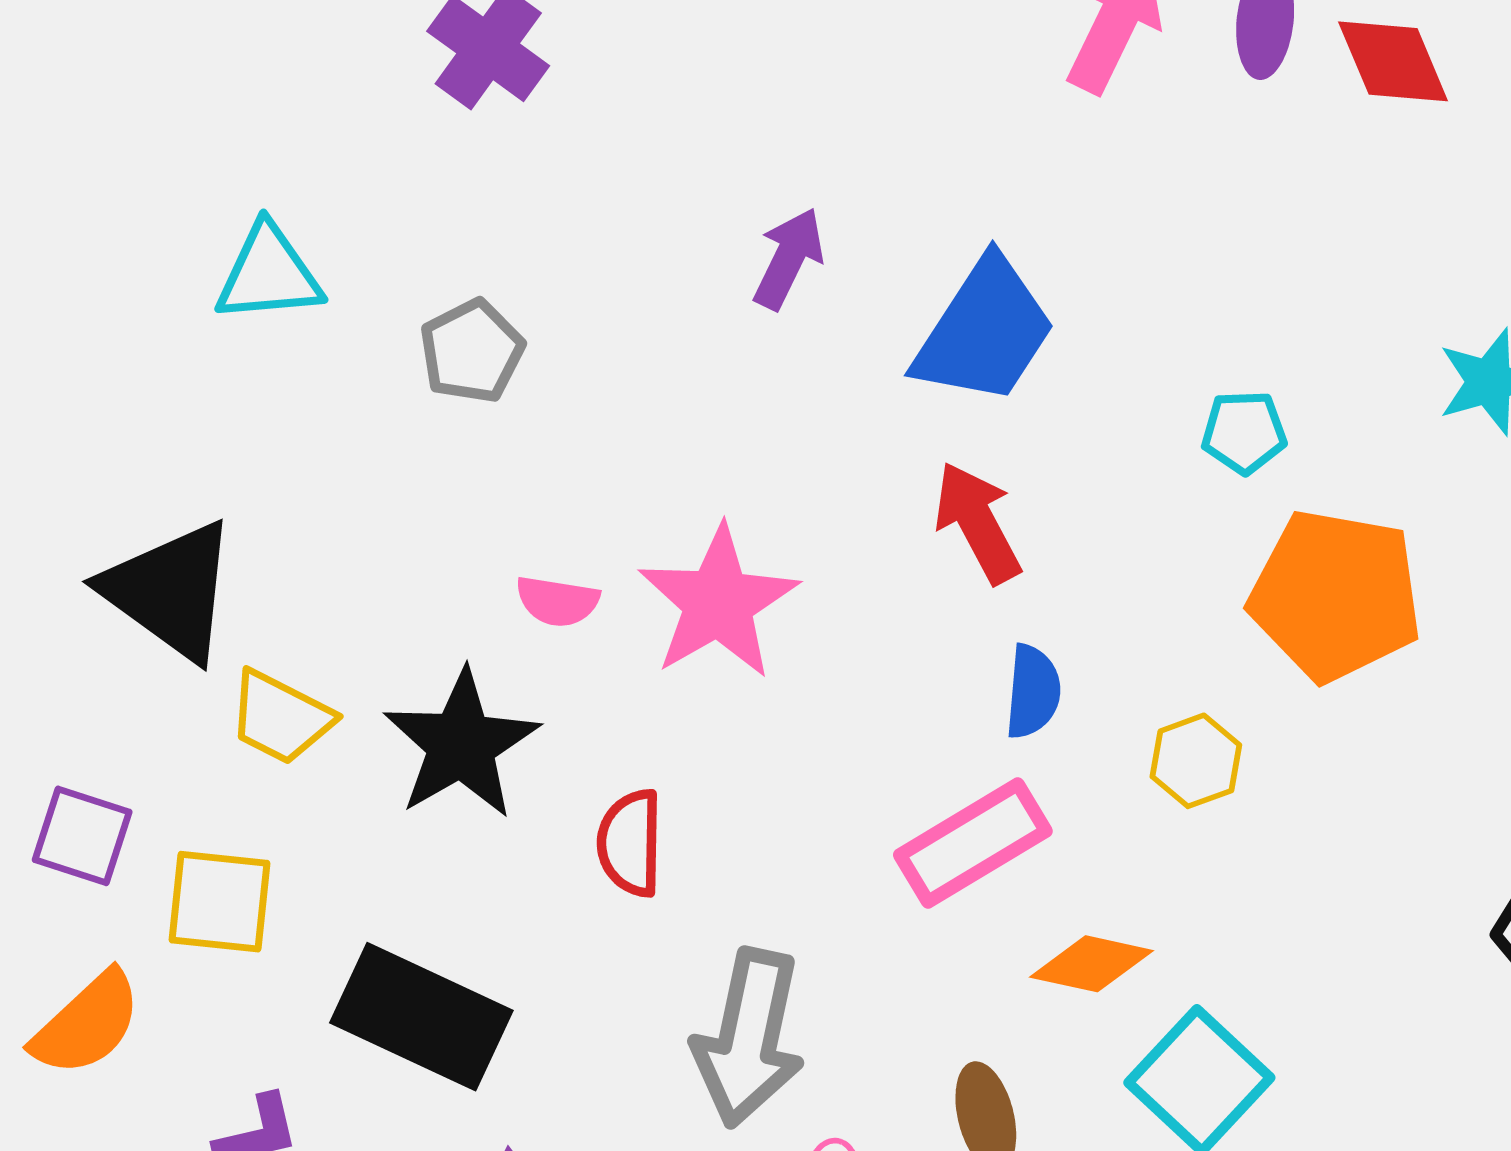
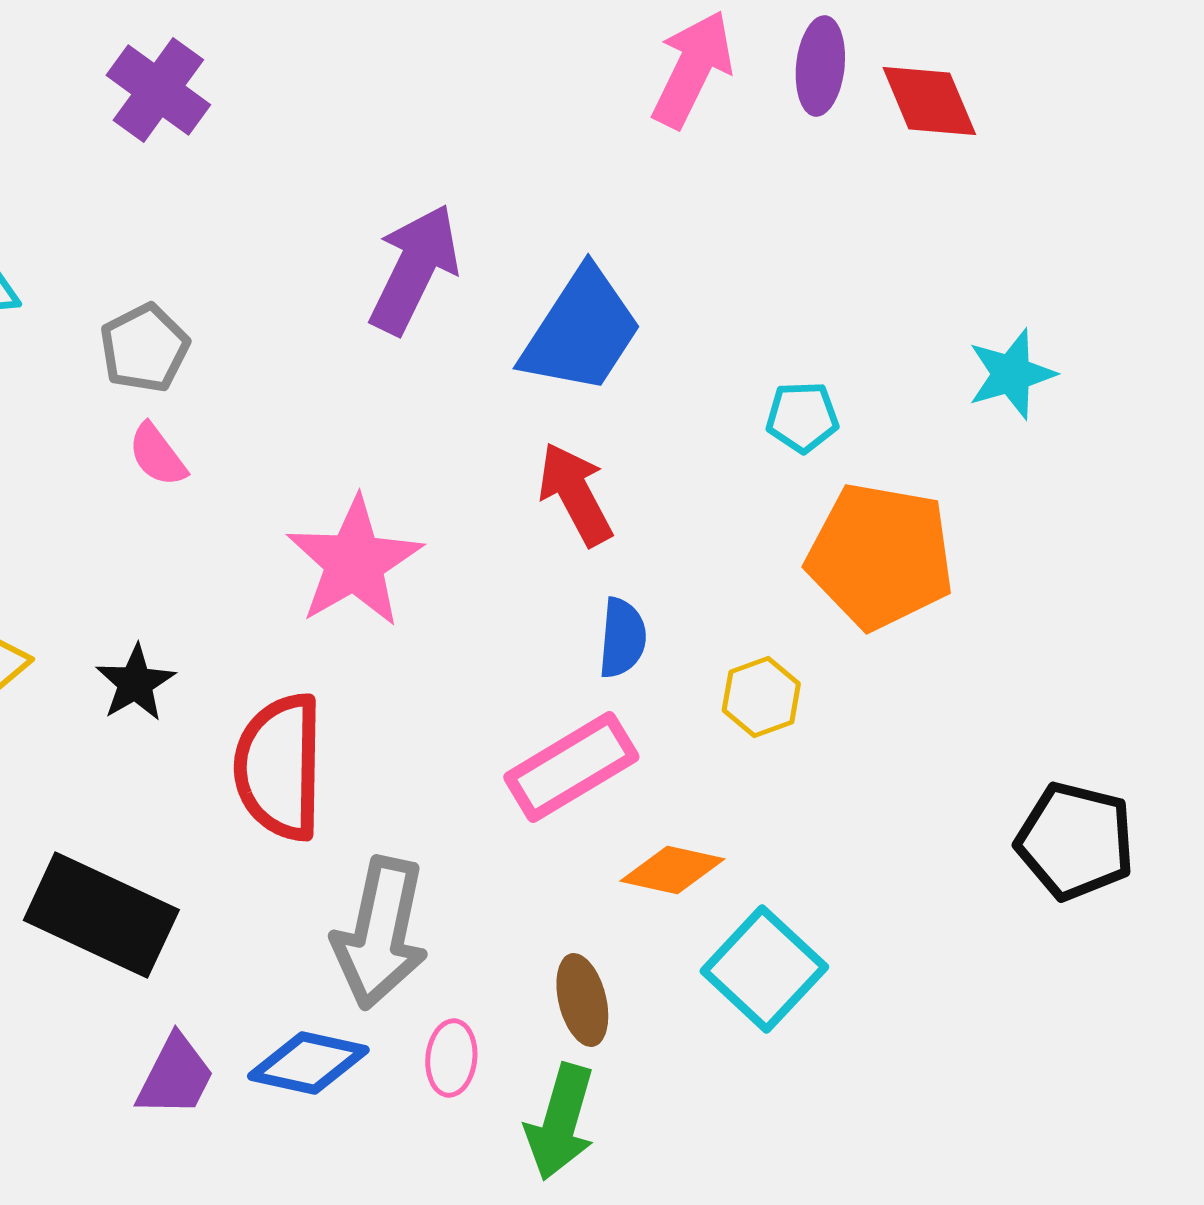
purple arrow: (789, 259) -> (414, 269), size x1.5
pink semicircle: (557, 601) -> (157, 455), moved, turned 44
black star: (461, 744) -> (135, 683), size x0.6
red semicircle: (630, 843) -> (279, 767), size x1.6

